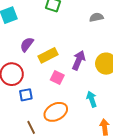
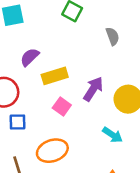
gray semicircle: (96, 17) -> (113, 36), moved, turned 72
cyan arrow: (92, 99) -> (113, 135), moved, turned 133

